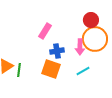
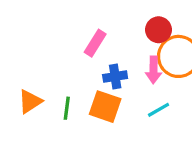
red circle: (91, 20) -> (159, 30), moved
green line: (19, 70) -> (67, 108), moved

